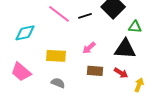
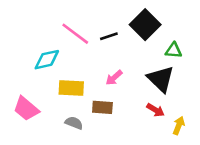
cyan diamond: (25, 33) -> (47, 60), moved
black triangle: (125, 49) -> (161, 79), turned 40
brown rectangle: (95, 71) -> (102, 107), moved

